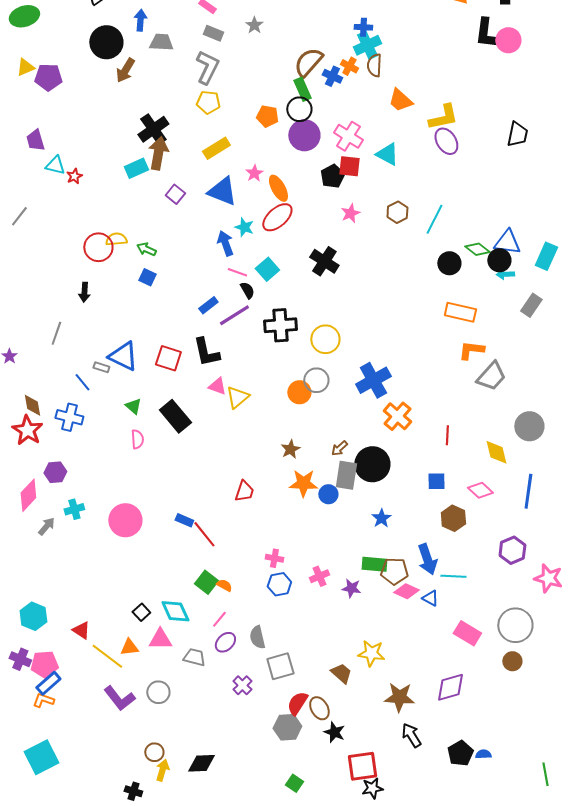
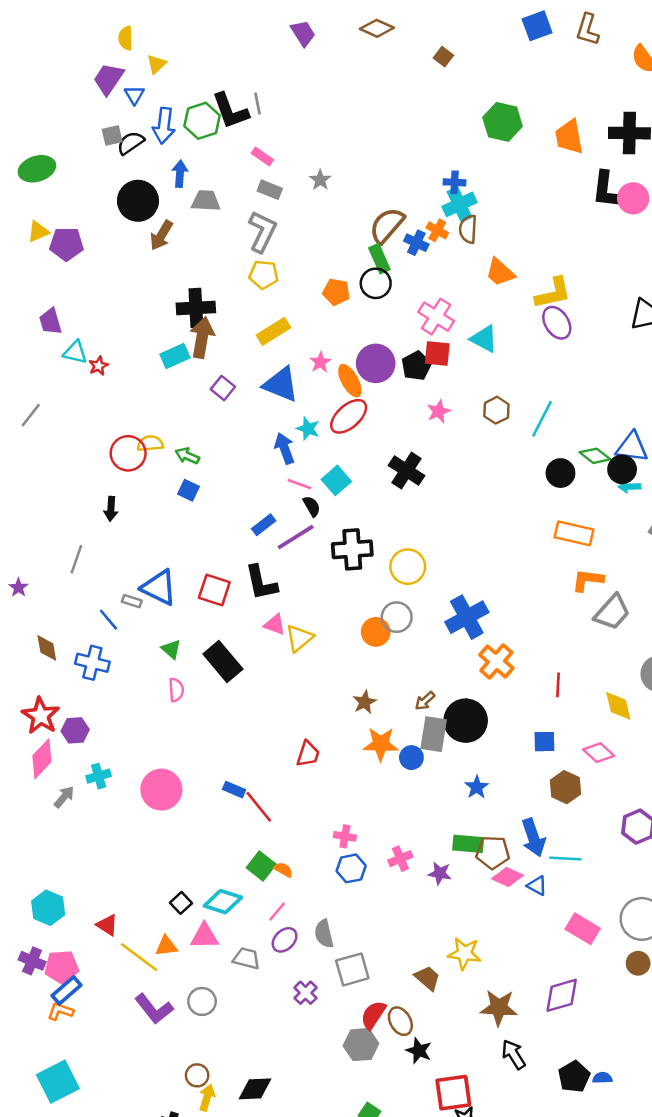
black cross: (153, 129) -> (196, 308), turned 32
purple circle: (304, 135) -> (376, 363), moved
red star: (27, 430) -> (41, 716), moved
cyan diamond: (175, 611) -> (223, 902), turned -48

